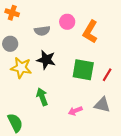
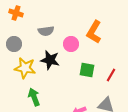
pink circle: (67, 22) -> (71, 44), moved
green square: (83, 70) -> (87, 70), size x0.7
green arrow: (42, 97) -> (34, 97), moved

